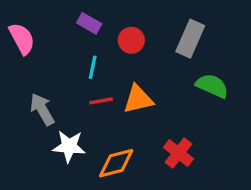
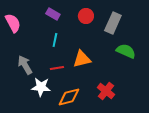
red circle: (131, 40) -> (86, 16), moved
red line: (101, 101) -> (57, 68), moved

